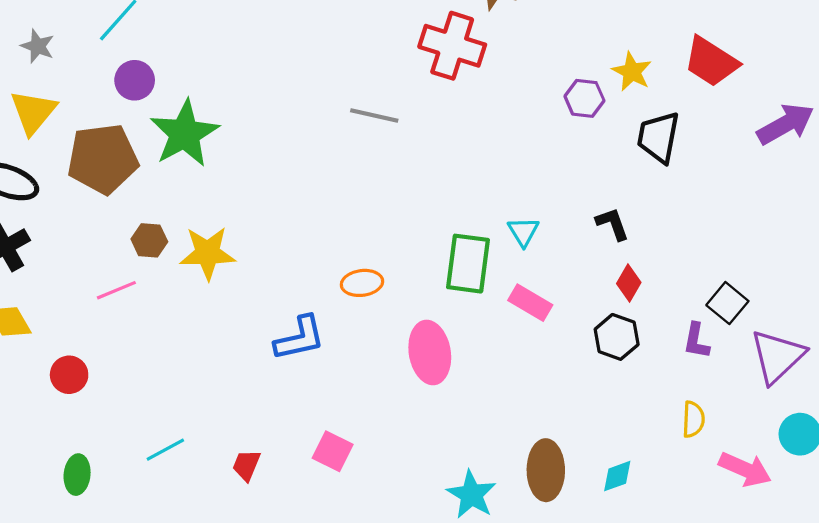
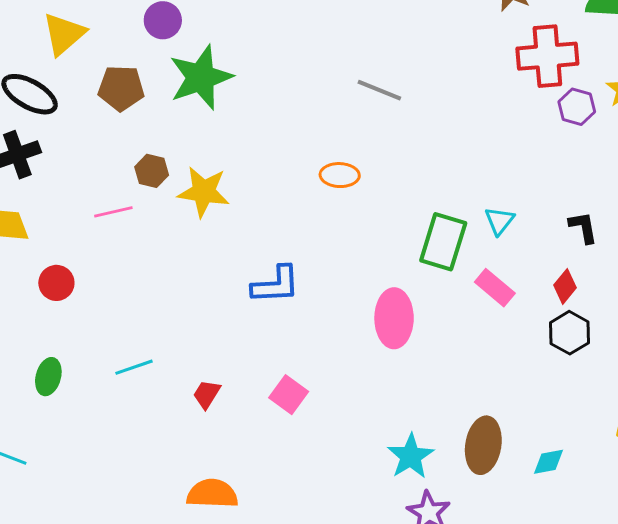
red cross: (452, 46) -> (547, 56), moved, turned -32
brown pentagon: (103, 159) -> (121, 88), size x0.7
orange ellipse: (362, 283) -> (340, 175), moved
red diamond: (629, 283) -> (565, 286), moved

